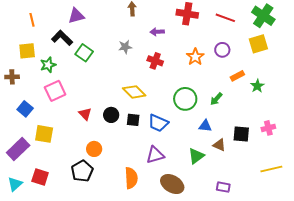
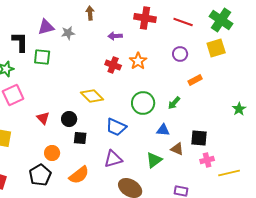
purple triangle: (76, 16) -> (46, 27), moved
black L-shape: (62, 38) -> (20, 42), turned 45
gray star: (125, 47) -> (68, 33), moved
green square: (84, 53) -> (42, 57), turned -30
orange star: (195, 57) -> (138, 61), moved
green star: (257, 86) -> (239, 109), moved
black square: (133, 120) -> (80, 138), moved
pink cross: (268, 128) -> (207, 160), moved
orange semicircle: (131, 178) -> (79, 175), moved, turned 55

